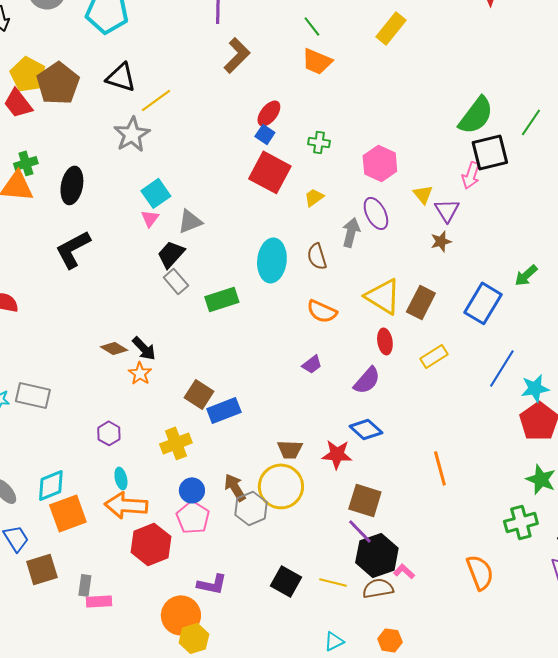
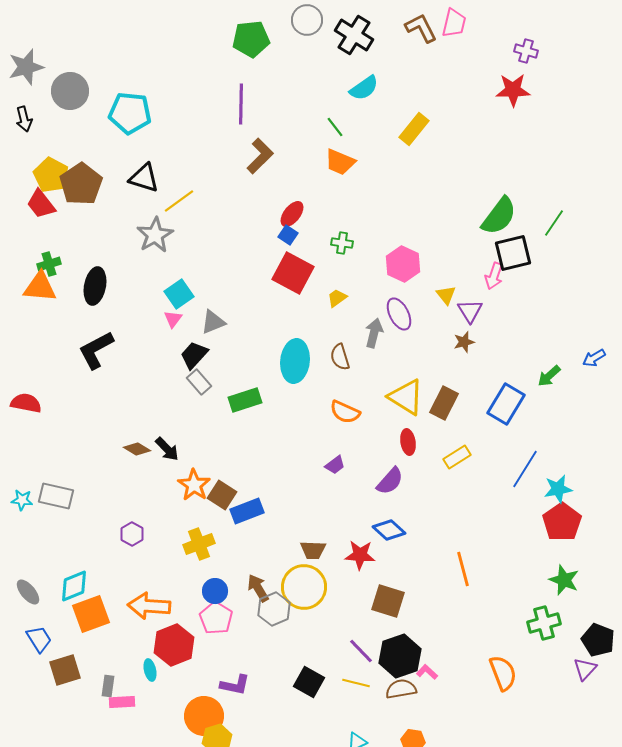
orange star: (140, 373) -> (194, 485), moved, size x1.4
cyan ellipse: (121, 478) -> (150, 670), moved
purple line: (360, 531) -> (361, 651), moved

